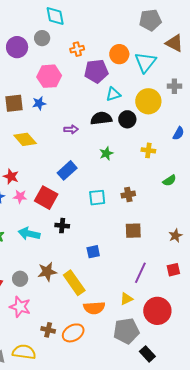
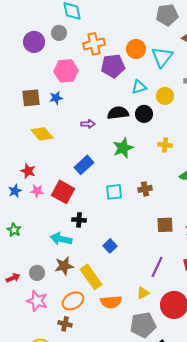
orange cross: (77, 49) -> (94, 44), size x1.5
cyan triangle: (113, 94) -> (139, 87), moved
yellow circle: (148, 101) -> (165, 96), size x0.7
green star: (106, 153) -> (123, 148), size x1.5
brown square: (133, 231) -> (165, 225), moved
cyan arrow: (29, 234) -> (61, 239), moved
blue square: (93, 252) -> (110, 246), turned -32
orange ellipse: (73, 333) -> (73, 301), moved

